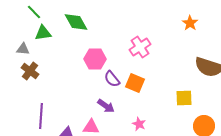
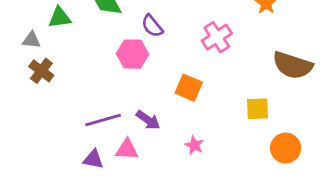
pink cross: (140, 47) -> (217, 37), moved
purple semicircle: (112, 79) -> (152, 26), moved
purple line: (41, 116) -> (103, 120), moved, turned 70

